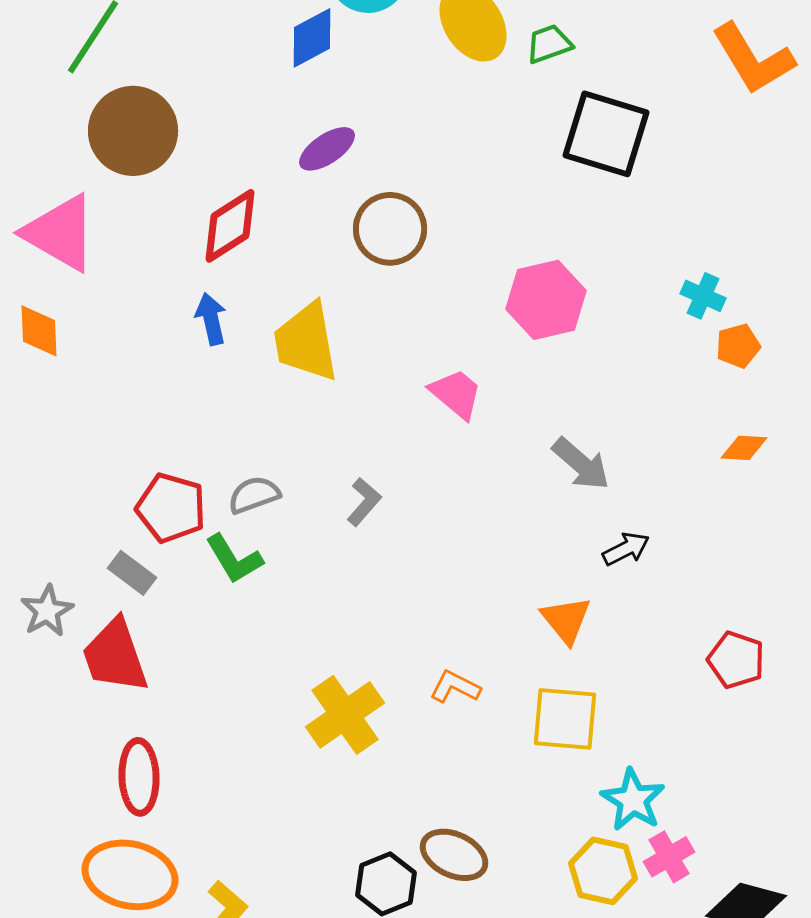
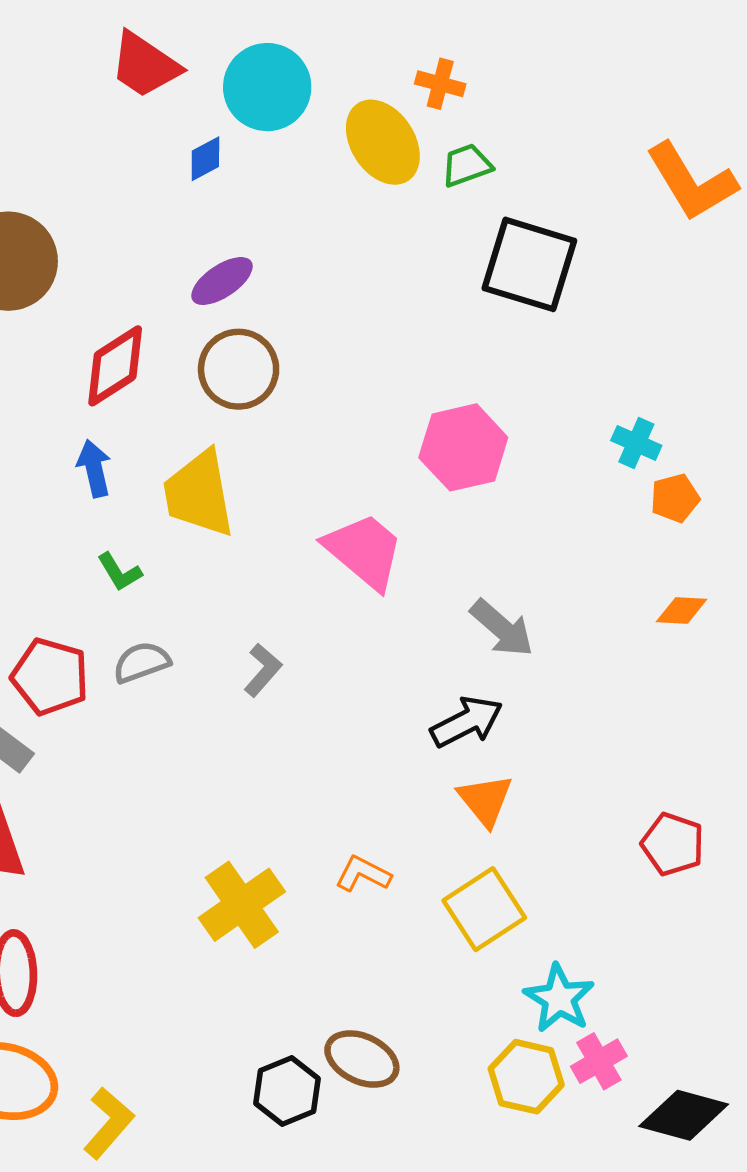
blue diamond: (312, 38) -> (205, 159), size x0.7
brown circle: (390, 229) -> (239, 369), moved
pink trapezoid: (456, 394) -> (364, 551), size x1.4
black arrow: (626, 549) -> (467, 722), moved, size x1.4
green L-shape: (234, 559) -> (120, 572), moved, size x0.7
yellow square: (565, 719) -> (484, 909), turned -38

